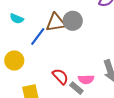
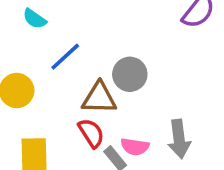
gray circle: (73, 21) -> (130, 74), moved
brown triangle: (56, 22) -> (99, 98), moved

